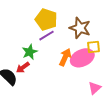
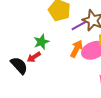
purple line: (46, 36) -> (79, 26), moved

